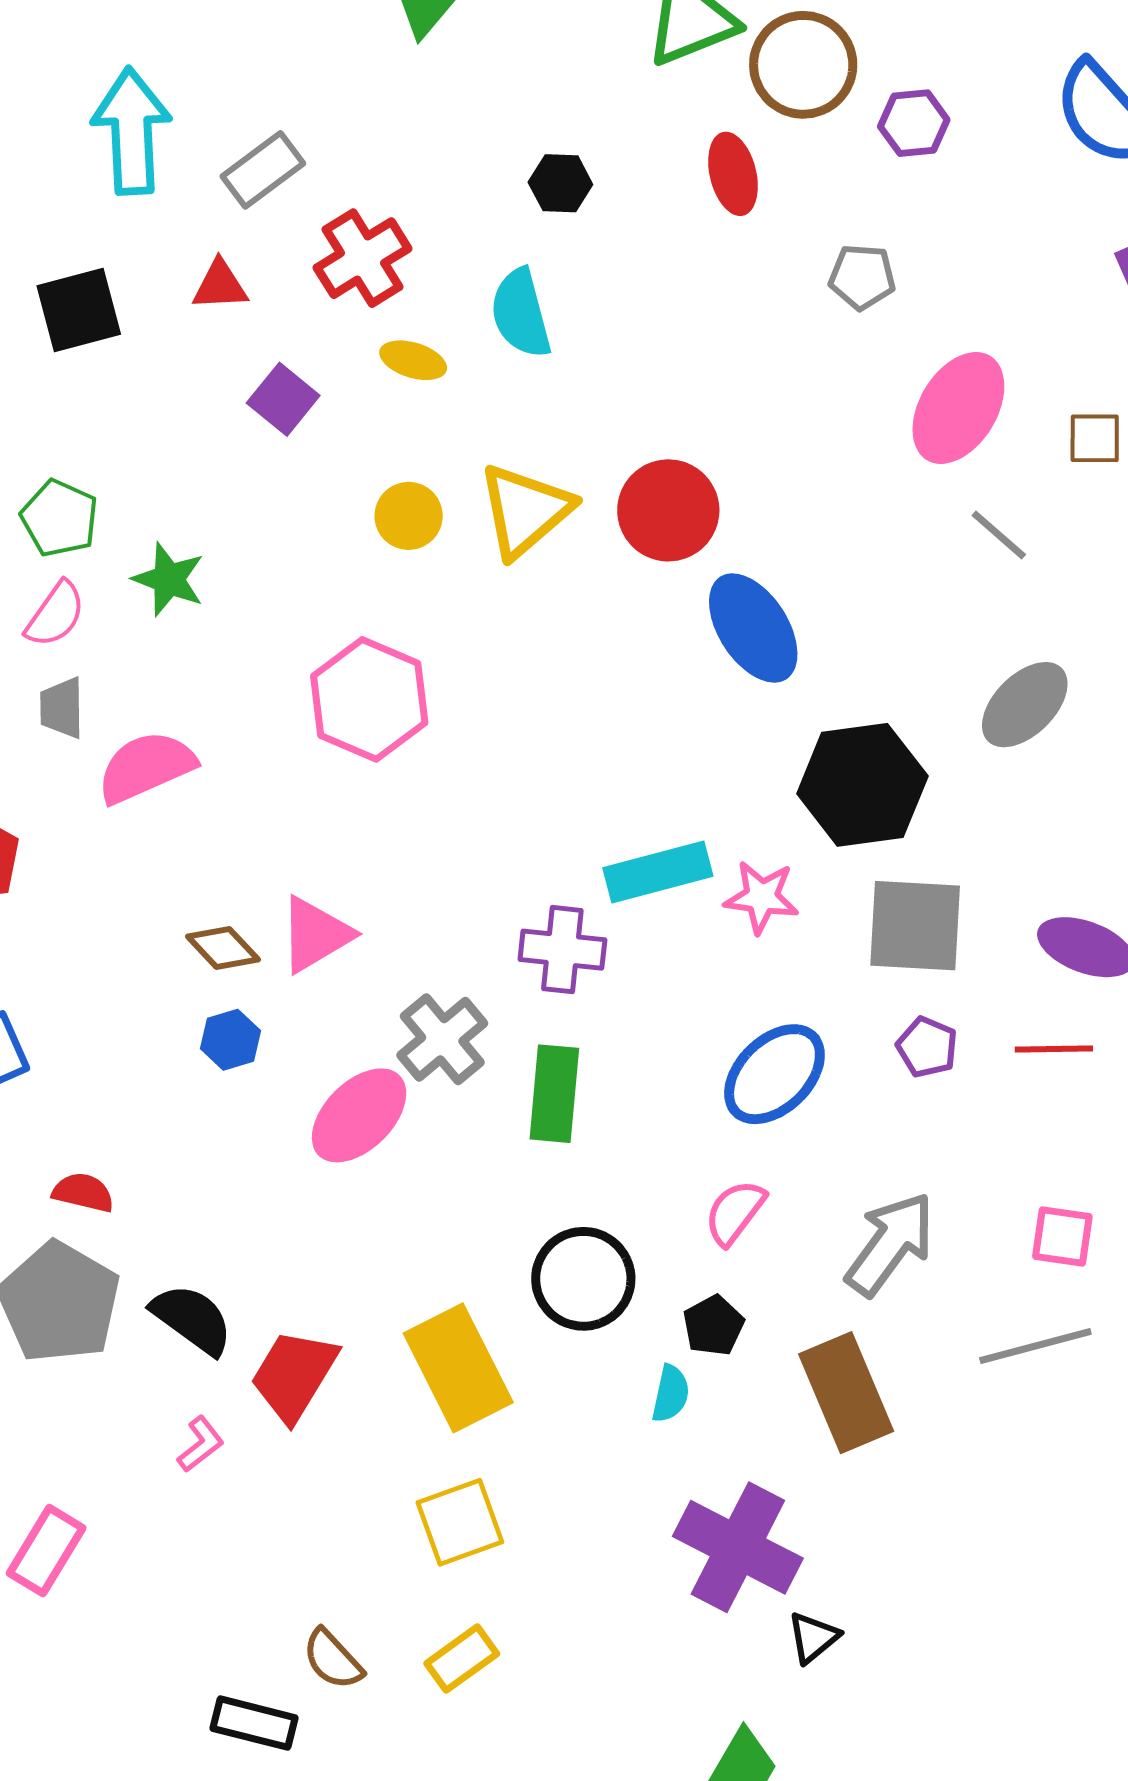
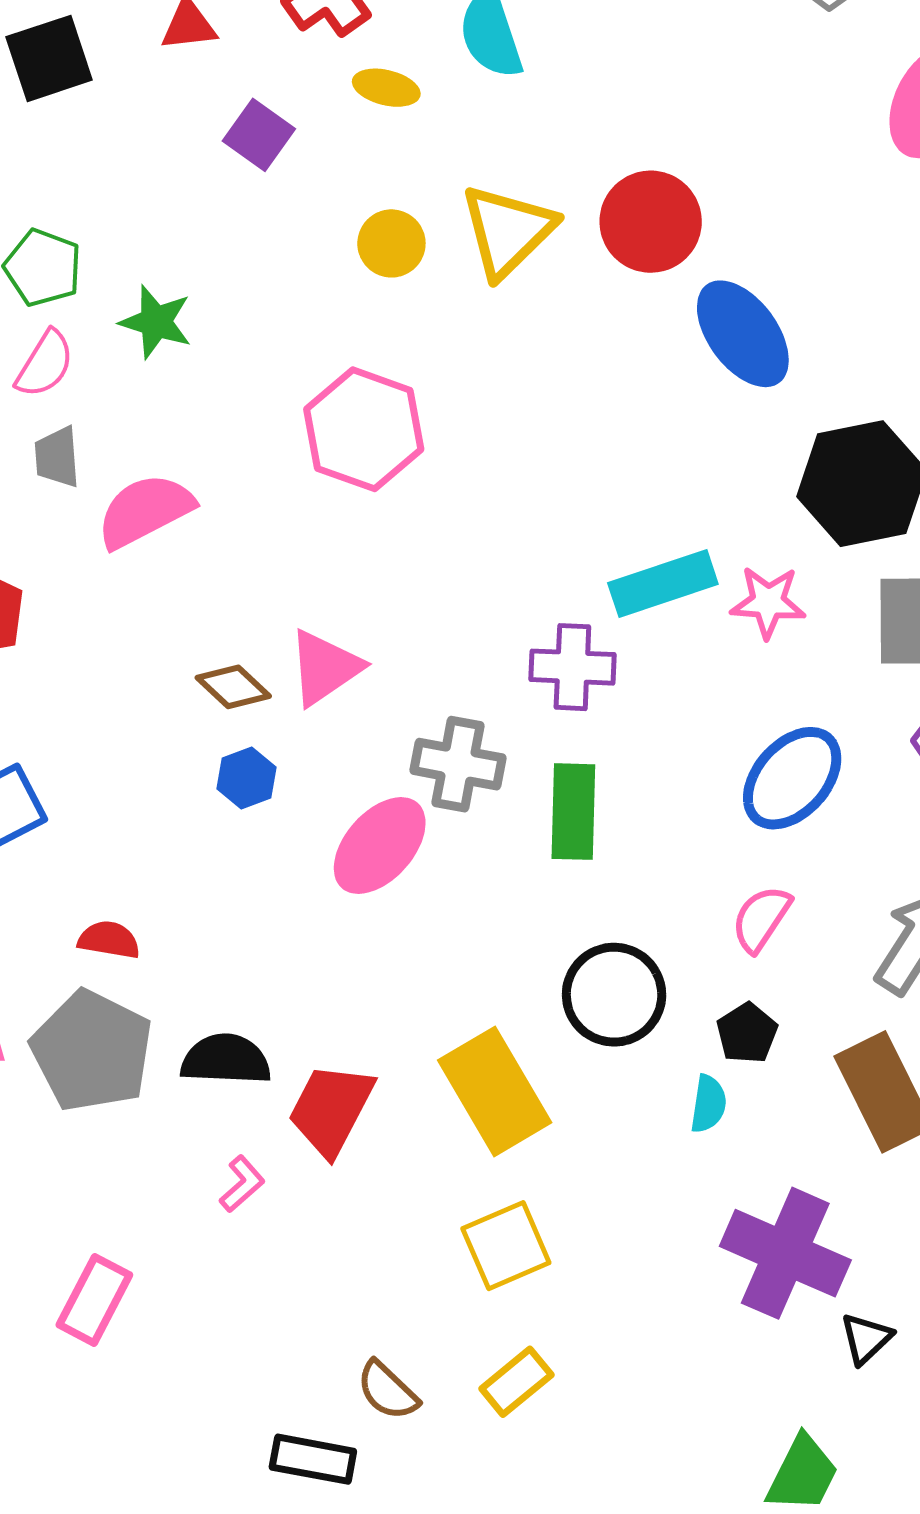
gray cross: (442, 1039) -> (458, 764), turned -36
black semicircle: (192, 1319) -> (226, 1059), turned -30

